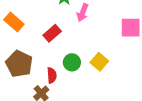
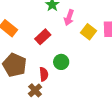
yellow square: (99, 62) -> (89, 32), moved

